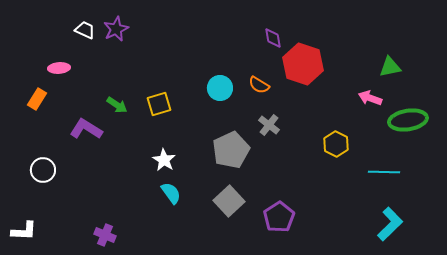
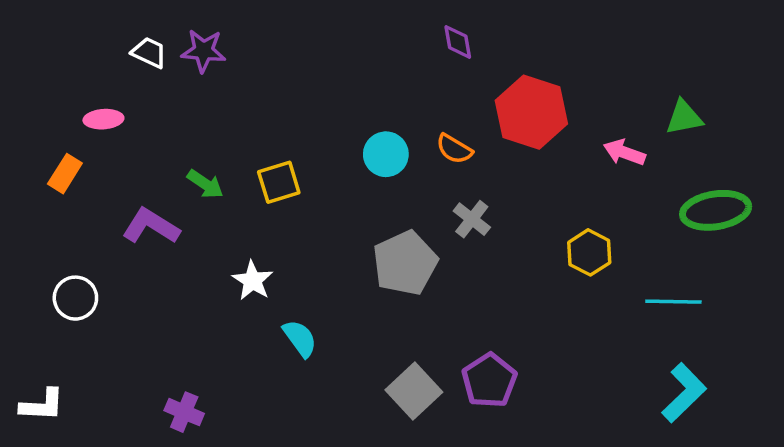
purple star: (116, 29) -> (203, 51), turned 30
purple diamond: (273, 38) -> (458, 42), moved
pink arrow: (370, 98) -> (624, 152), moved
white star: (164, 160) -> (253, 280), moved
gray square: (229, 201) -> (414, 391), moved

